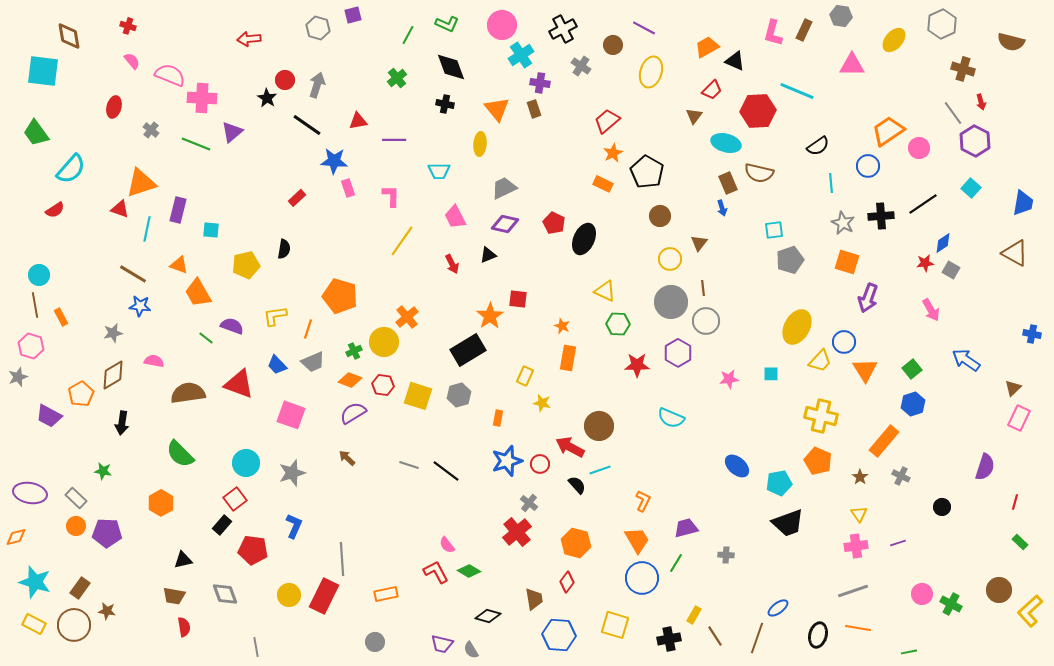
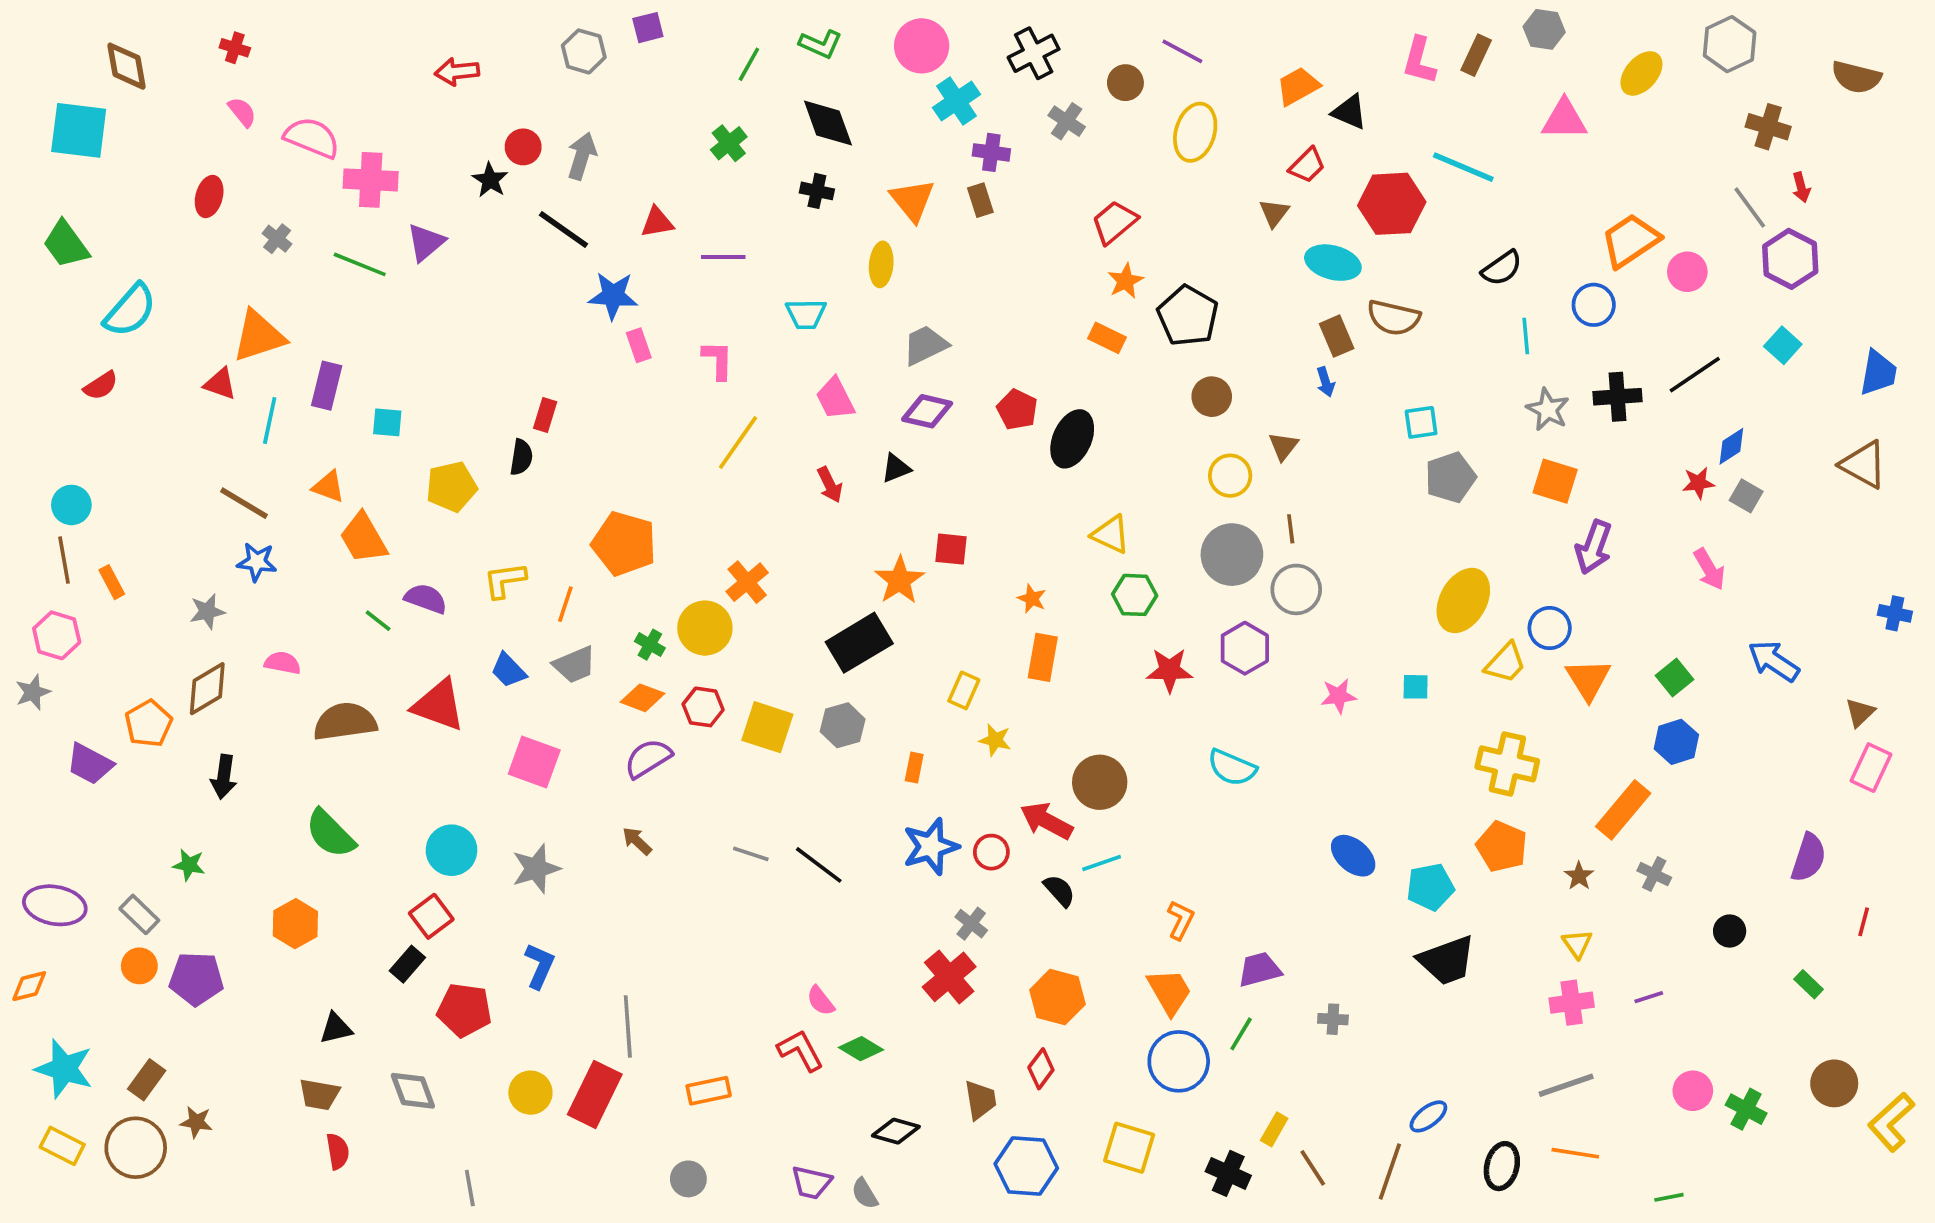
red rectangle: (297, 198) -> (545, 415), moved, turned -30
green cross: (354, 351) -> (650, 645), turned -35
green rectangle: (1020, 542) -> (1809, 984), moved
black cross: (669, 639) -> (1228, 1173), turned 35

